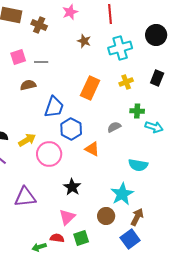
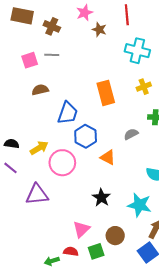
brown star: (84, 41) -> (99, 30), moved
cyan cross: (120, 48) -> (137, 51), turned 30
gray line: (41, 62) -> (52, 55), moved
orange rectangle: (90, 88) -> (106, 93), turned -40
black star: (72, 187) -> (101, 198), moved
cyan star: (122, 194) -> (139, 205), turned -30
purple triangle: (25, 197) -> (37, 194), moved
brown circle: (106, 216) -> (115, 236), moved

